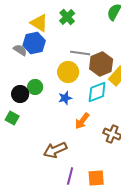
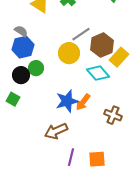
blue hexagon: (34, 43) -> (23, 47), moved
gray line: (80, 53) -> (81, 34), turned -42
cyan diamond: (97, 92) -> (98, 73), turned 70
blue star: (65, 98) -> (67, 101), moved, size x1.6

